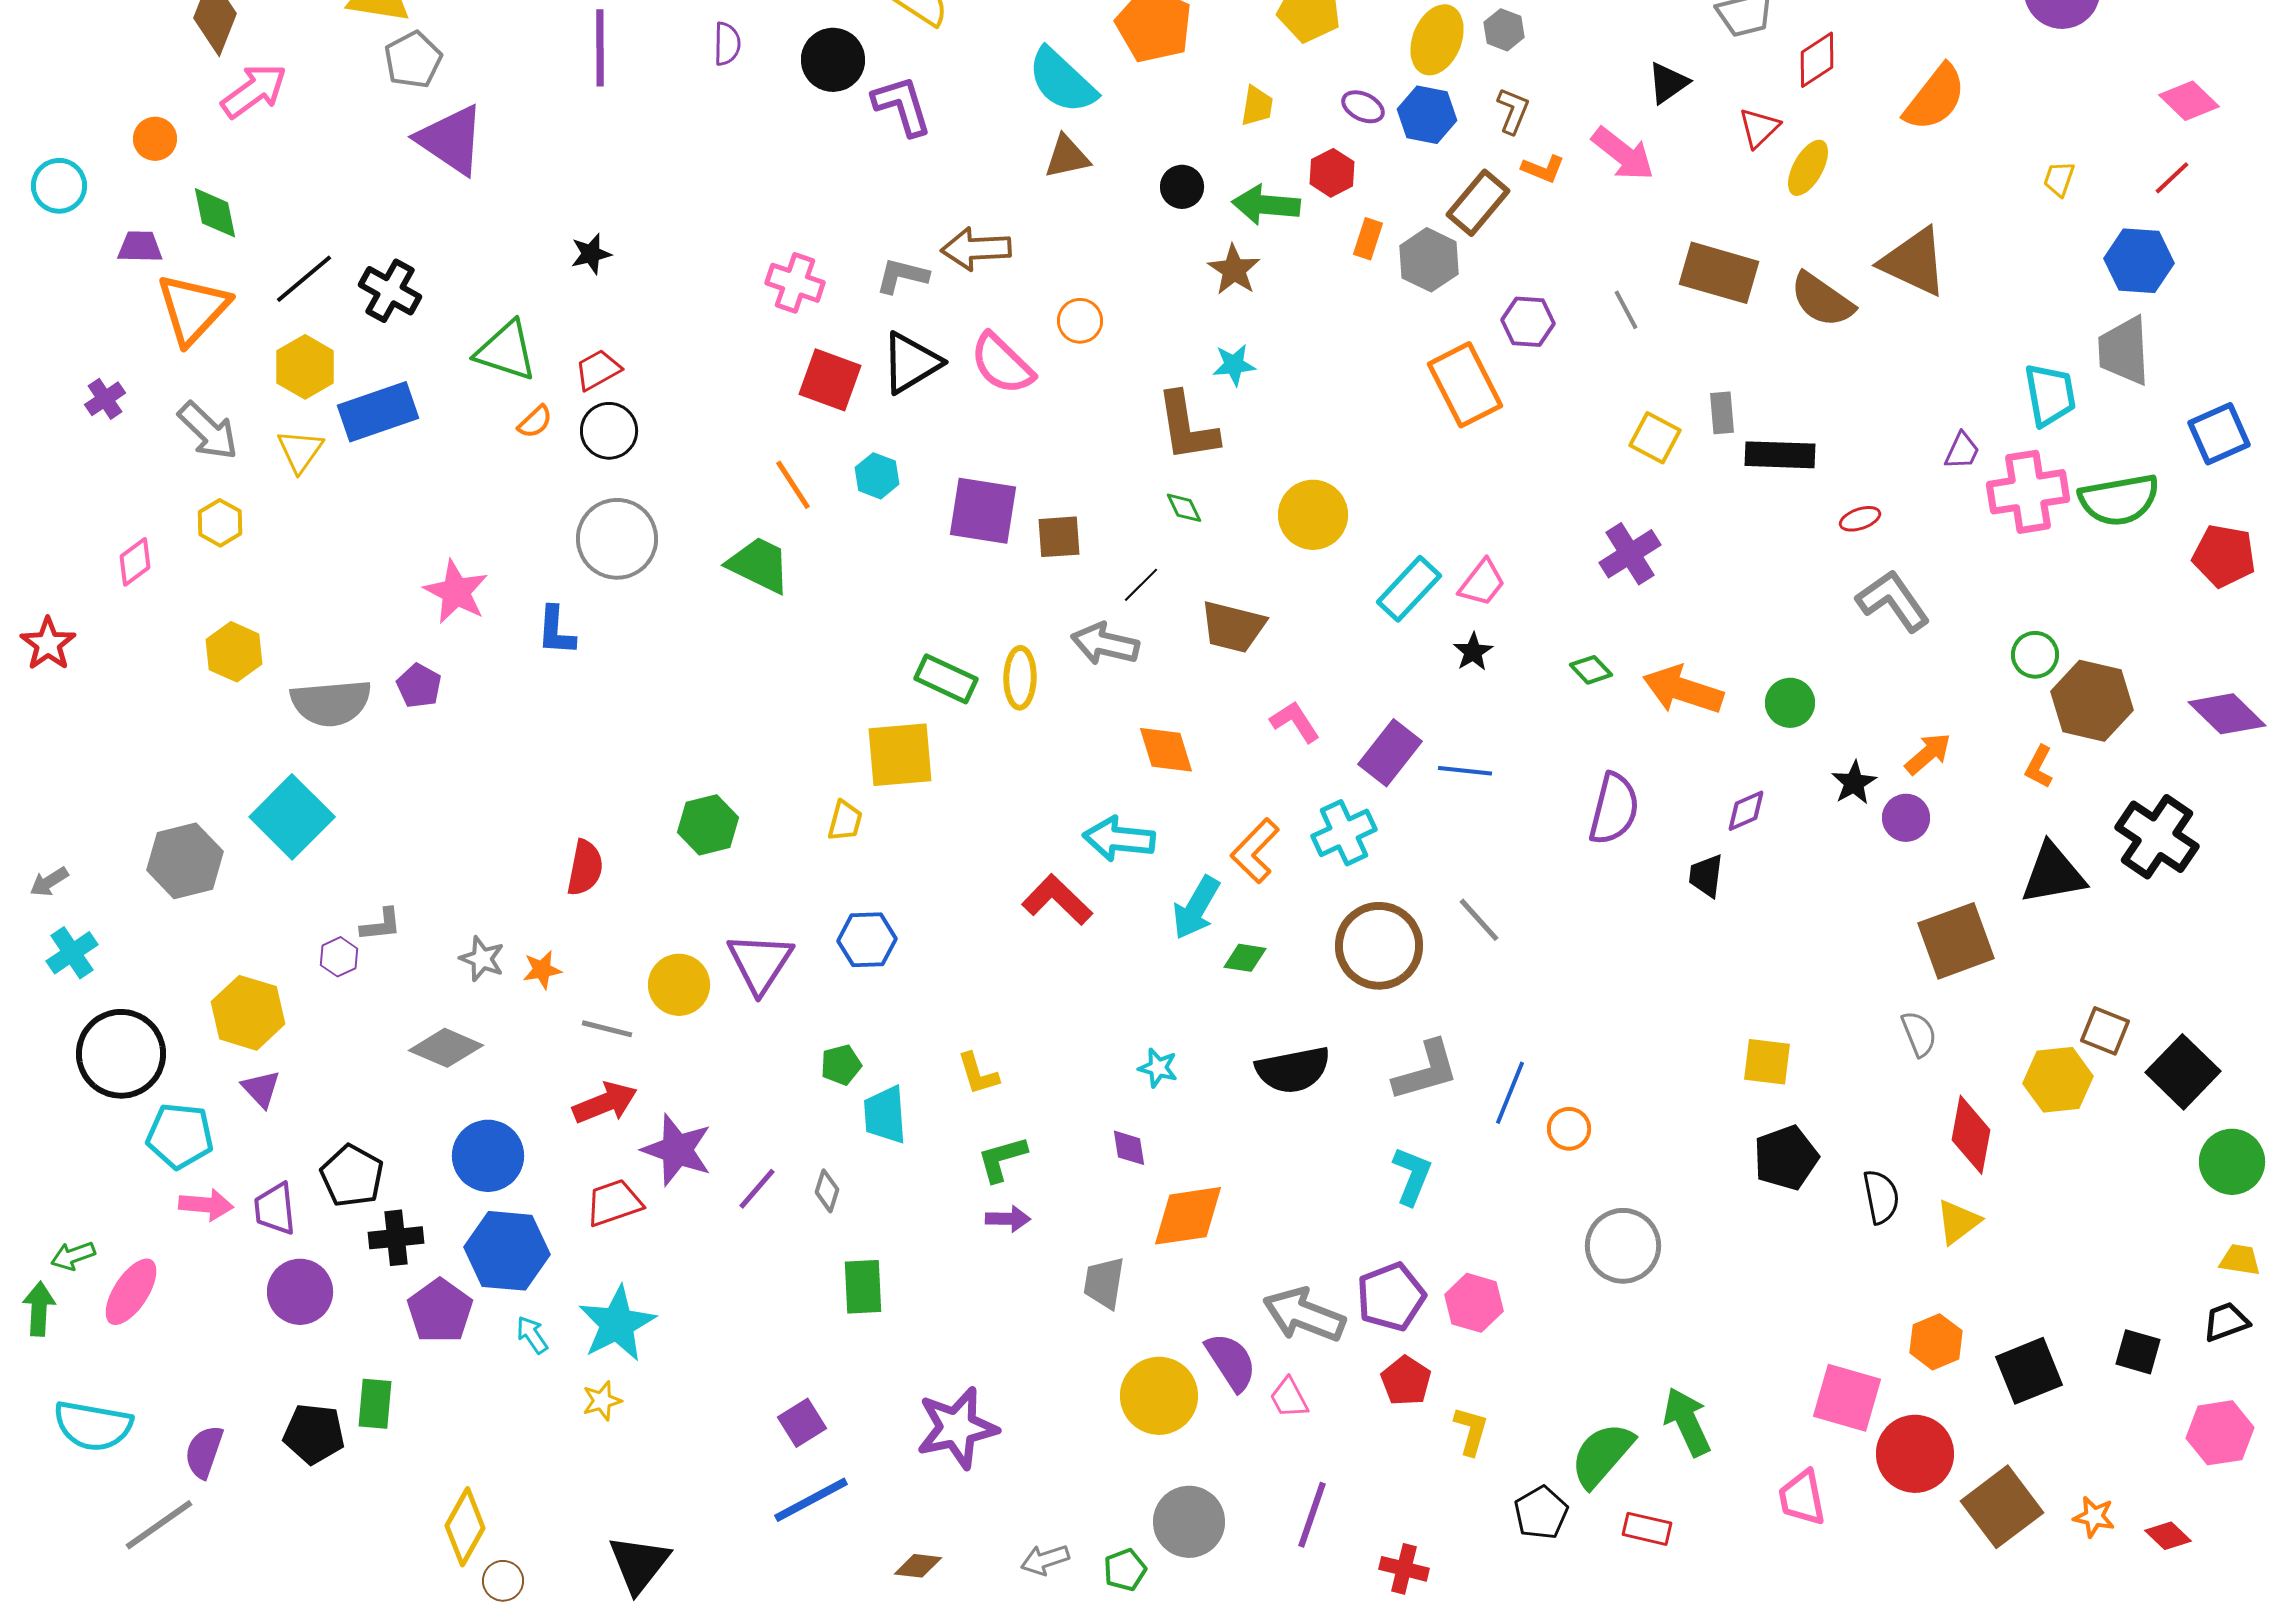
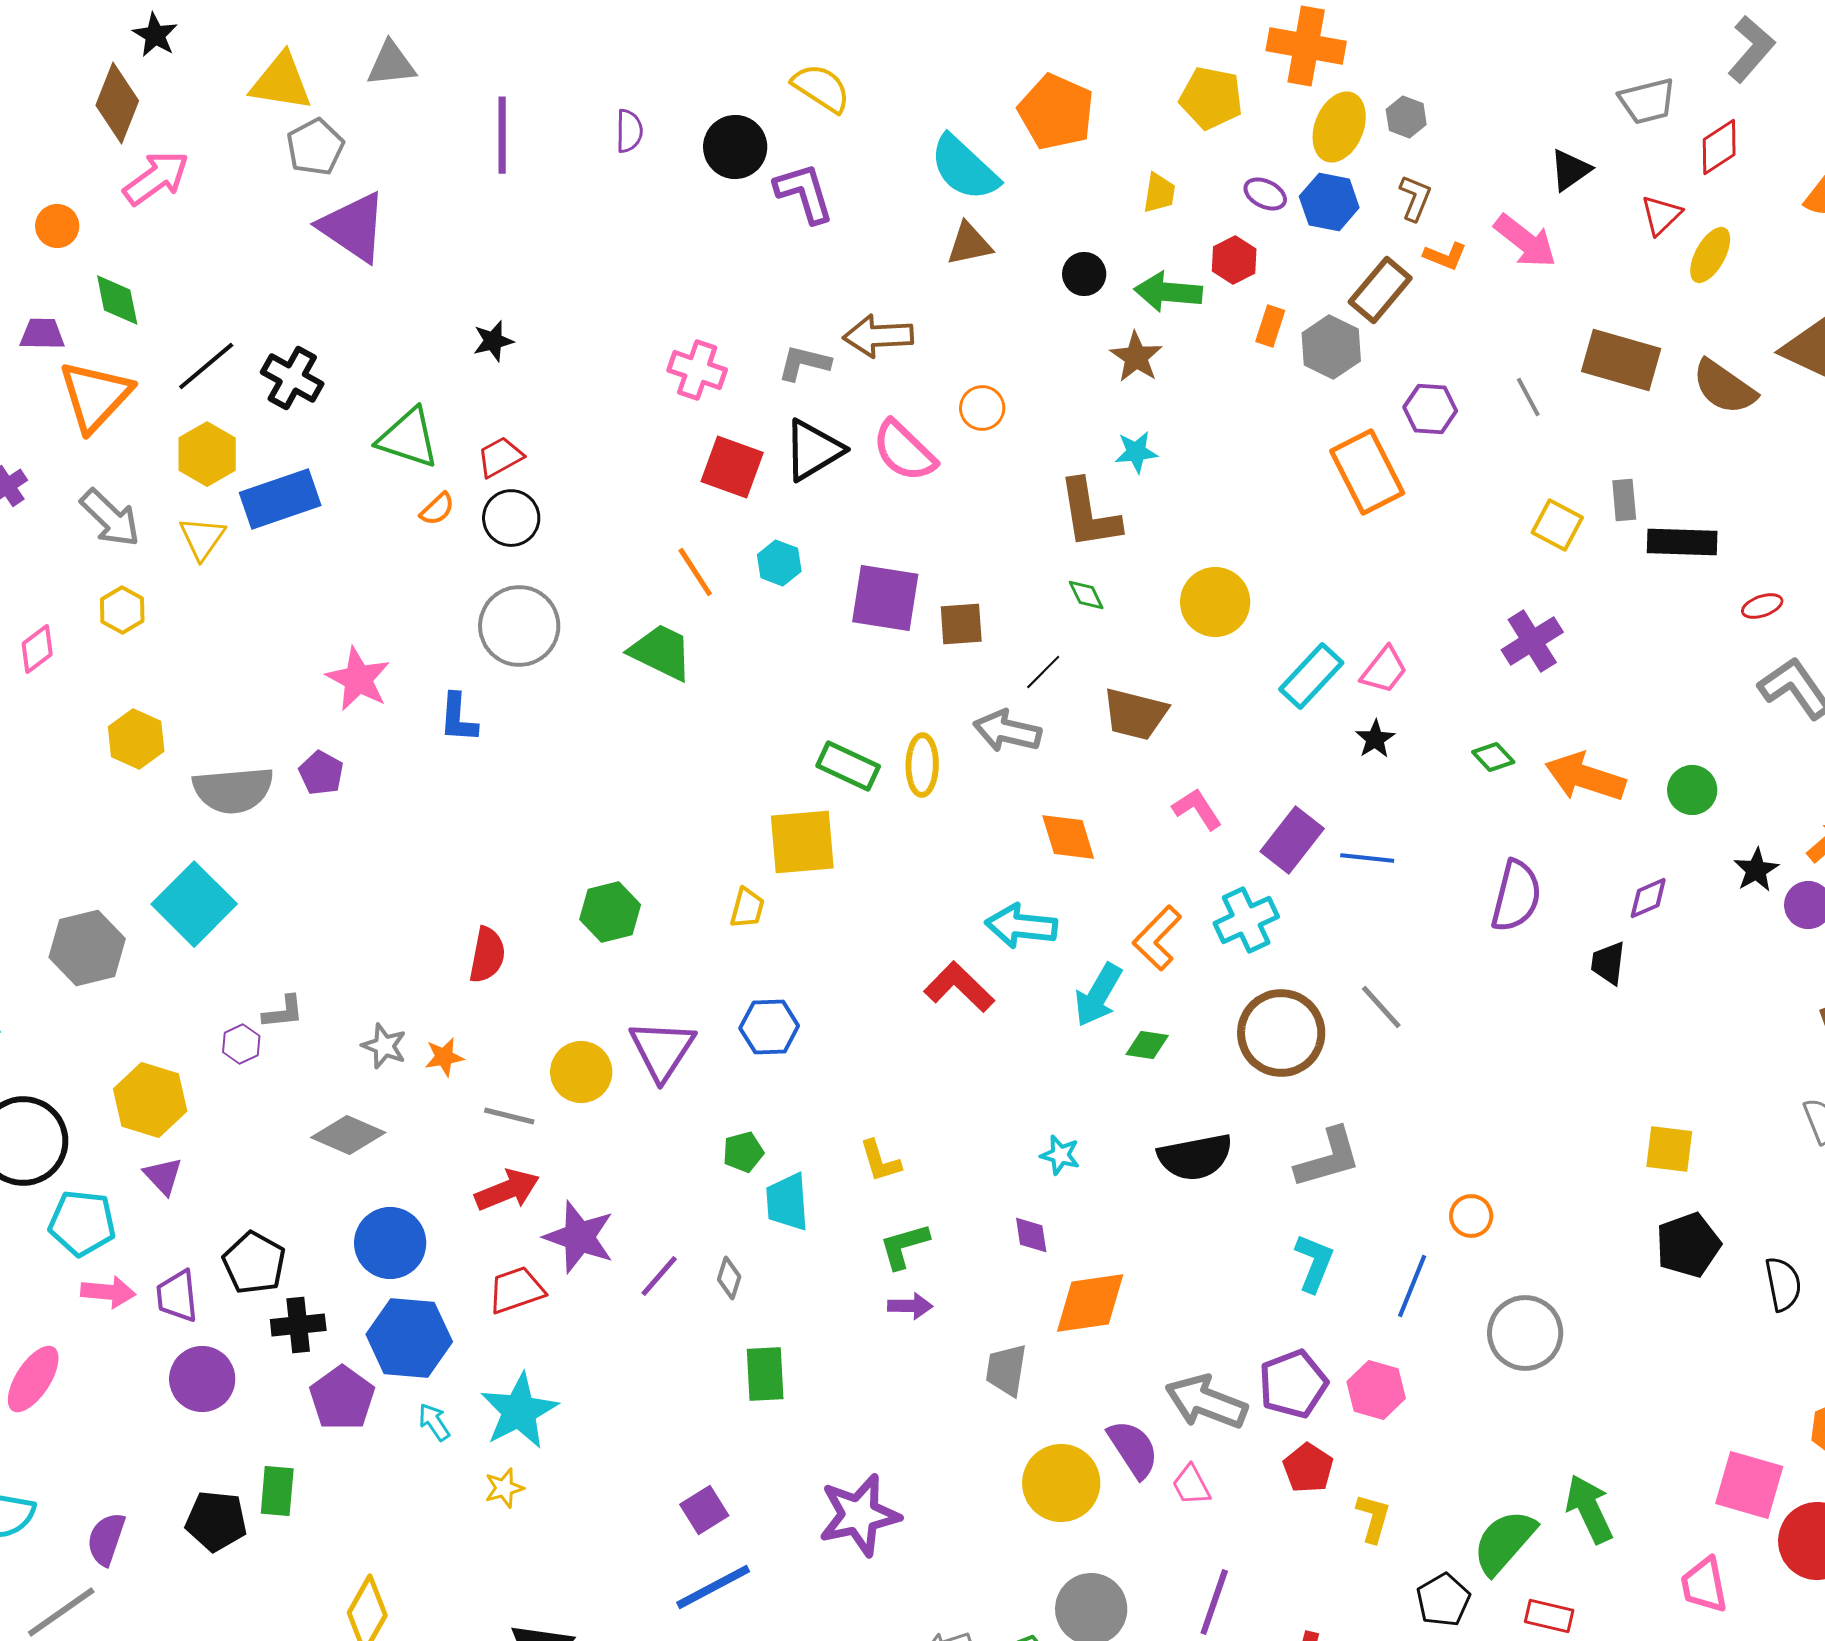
blue line: (1510, 1093) -> (1412, 1286), moved

